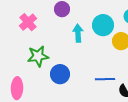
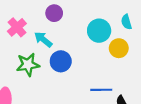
cyan arrow: (78, 33) -> (43, 39), moved, turned -48
blue circle: (60, 74) -> (61, 61), moved

